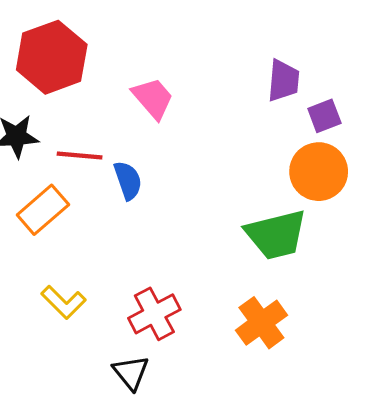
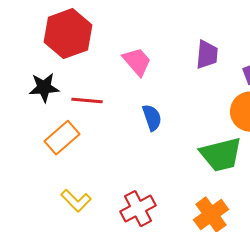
purple trapezoid: (283, 81) -> (207, 55), moved
blue semicircle: (128, 180) -> (152, 118), moved

